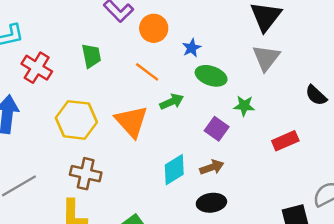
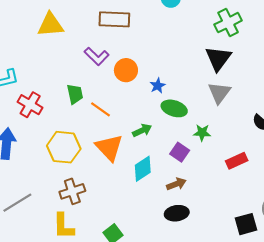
orange line: (147, 72) -> (100, 109), moved
cyan diamond: (174, 170) -> (143, 169), moved
brown cross: (86, 174) -> (72, 191), turned -30

